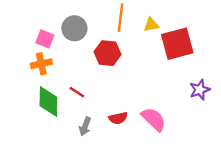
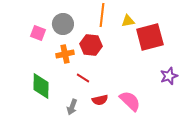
orange cross: (41, 64) -> (65, 54), moved
red line: (77, 92) -> (83, 78), moved

